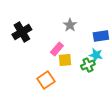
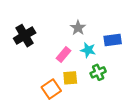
cyan star: (96, 55) -> (88, 50), moved
yellow square: (65, 60) -> (70, 78), moved

